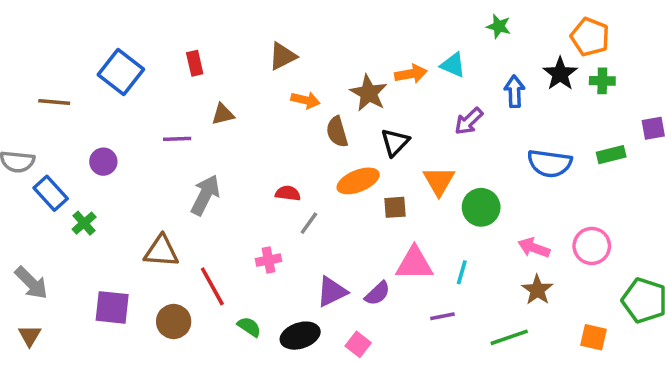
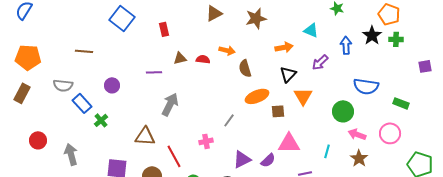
brown triangle: (283, 56) -> (214, 13), moved
blue square: (121, 72) -> (122, 18), moved
orange arrow: (411, 74) -> (284, 47), moved
brown star: (369, 93) -> (256, 18), moved, turned 30
black triangle: (395, 142) -> (288, 74), moved
green rectangle: (611, 155) -> (401, 103), moved, turned 35
red semicircle: (288, 193) -> (203, 59), moved
green circle: (481, 207) -> (343, 111), moved
cyan line: (462, 272) -> (327, 151), moved
gray arrow: (31, 283) -> (71, 154), turned -150

